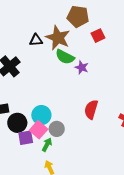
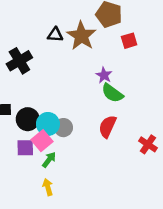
green semicircle: (65, 57) -> (112, 93), moved
black circle: (17, 123) -> (28, 119), moved
gray circle: (57, 129) -> (63, 128), moved

